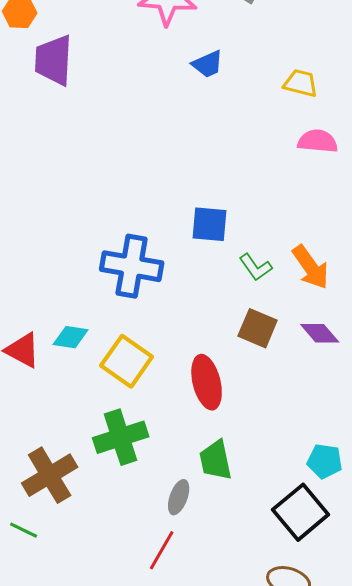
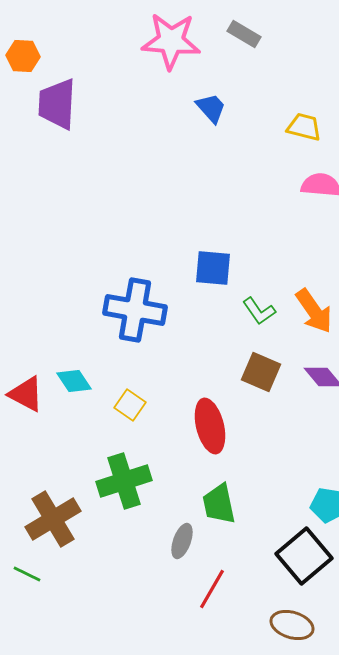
blue trapezoid: (208, 64) -> (211, 108), turned -108
cyan diamond: (71, 337) -> (74, 381), turned 48
yellow square: (127, 361) -> (130, 405), size x0.6
red line: (162, 550) -> (212, 589), moved

